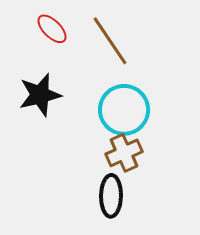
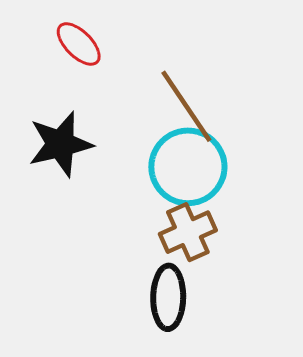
brown line: (110, 41) -> (186, 106), moved

